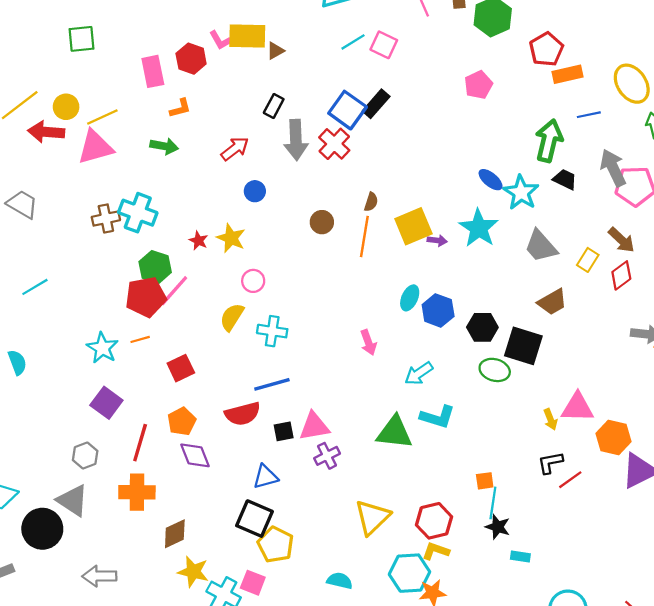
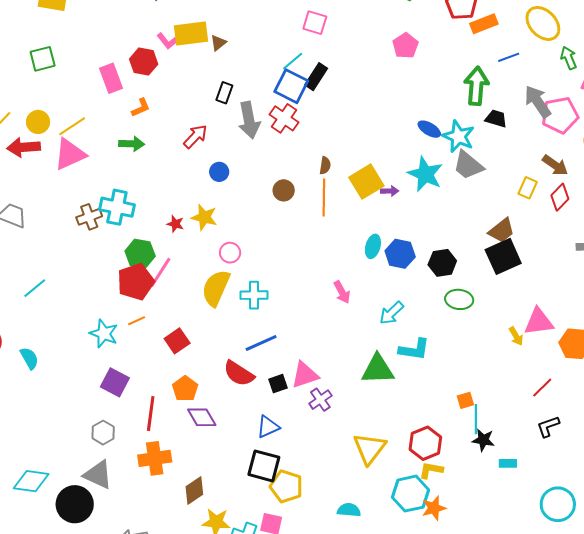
cyan line: (353, 42) -> (293, 61), moved
gray trapezoid: (541, 246) -> (468, 165), moved
yellow semicircle: (232, 317) -> (216, 288), size x1.4
black square: (523, 346) -> (503, 256), moved, turned -33
red semicircle: (243, 414) -> (239, 373), turned 56
black L-shape: (550, 463) -> (548, 426), moved

